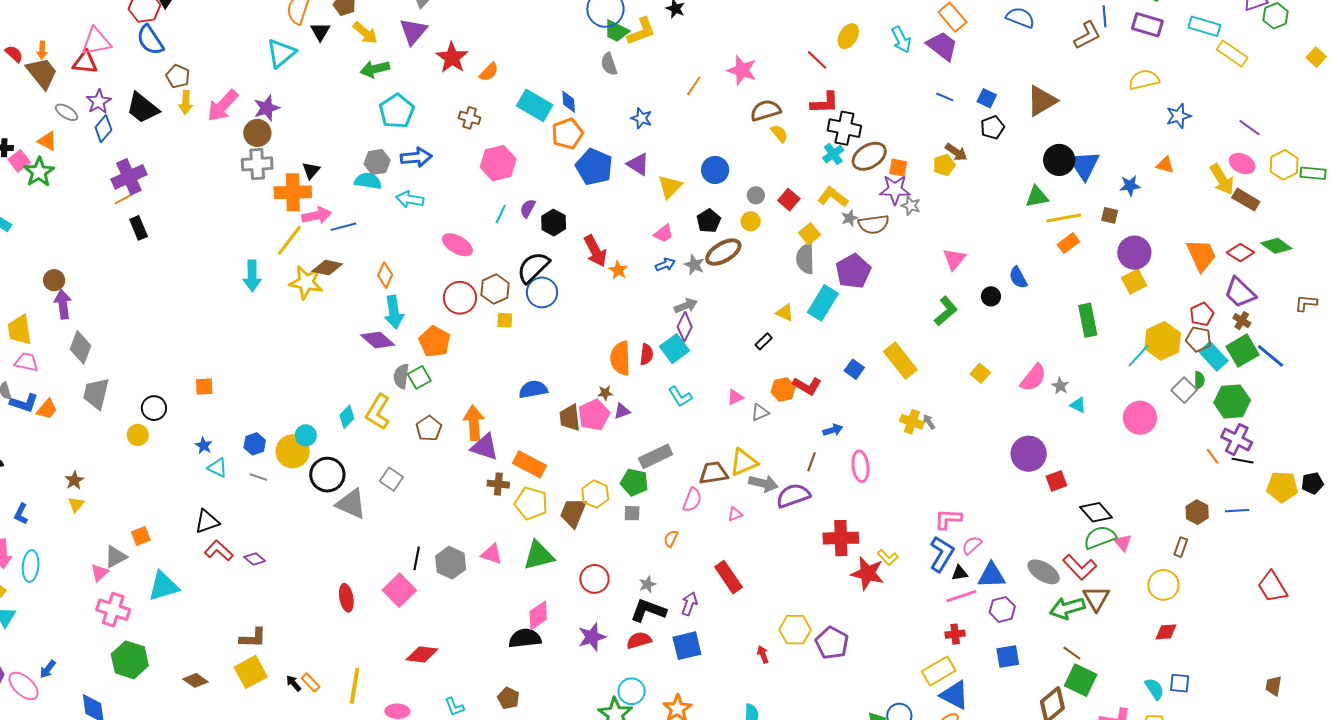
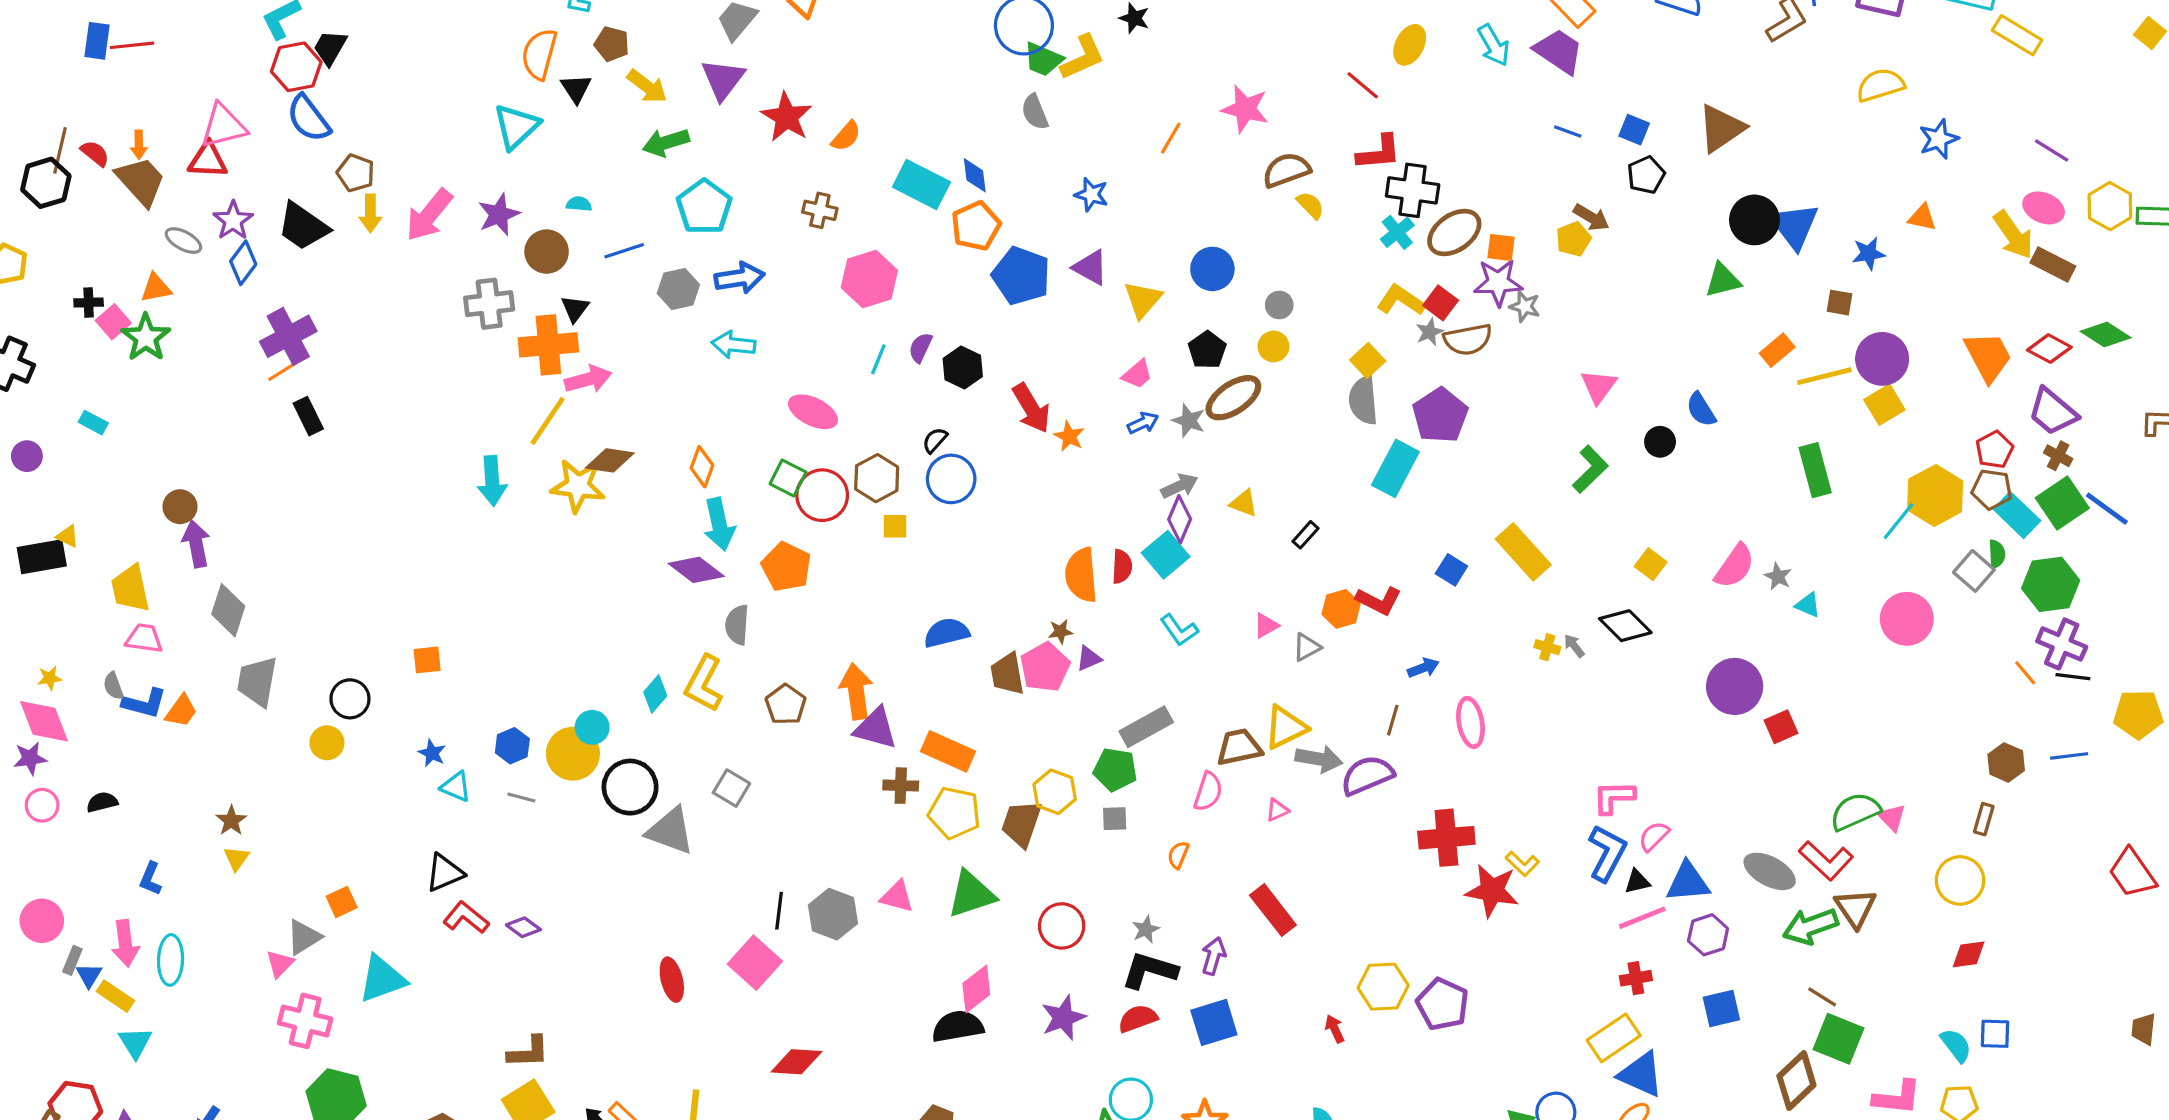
brown circle: (257, 133) -> (547, 252), moved
orange triangle: (47, 141) -> (156, 288), turned -35
cyan semicircle: (368, 181) -> (579, 204), moved, size x0.6
red square: (789, 200) -> (1441, 303), moved
yellow line: (1064, 218) -> (1824, 376), moved
blue line: (344, 227) -> (624, 251), moved
black semicircle: (533, 267) -> (935, 440), size x0.5
yellow triangle: (785, 313) -> (1244, 503), moved
green square: (419, 377) -> (788, 478), moved, turned -30
yellow cross: (912, 422) -> (1547, 647), size x0.7
black diamond: (1096, 512) -> (1625, 626), moved

